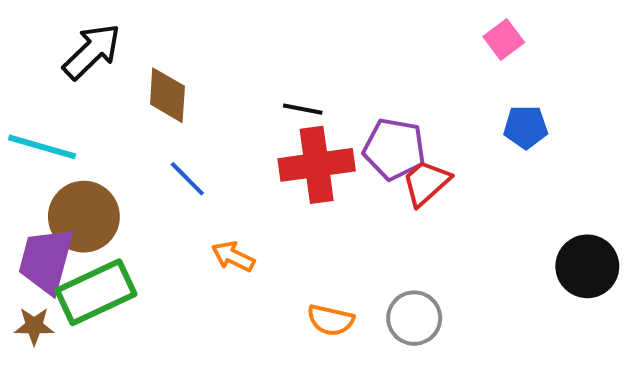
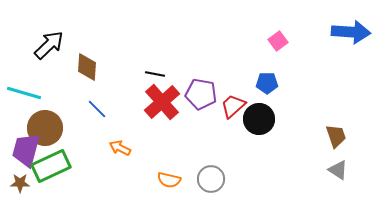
pink square: (504, 40) -> (278, 41), moved
red cross: (317, 165) -> (162, 102), turned -33
red trapezoid: (426, 183) -> (233, 106), moved
black circle: (587, 266) -> (259, 119), moved

